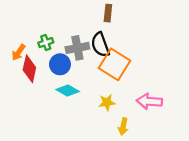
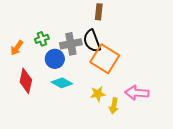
red diamond: (29, 69) -> (26, 81), moved
yellow arrow: (123, 126) -> (114, 106), moved

